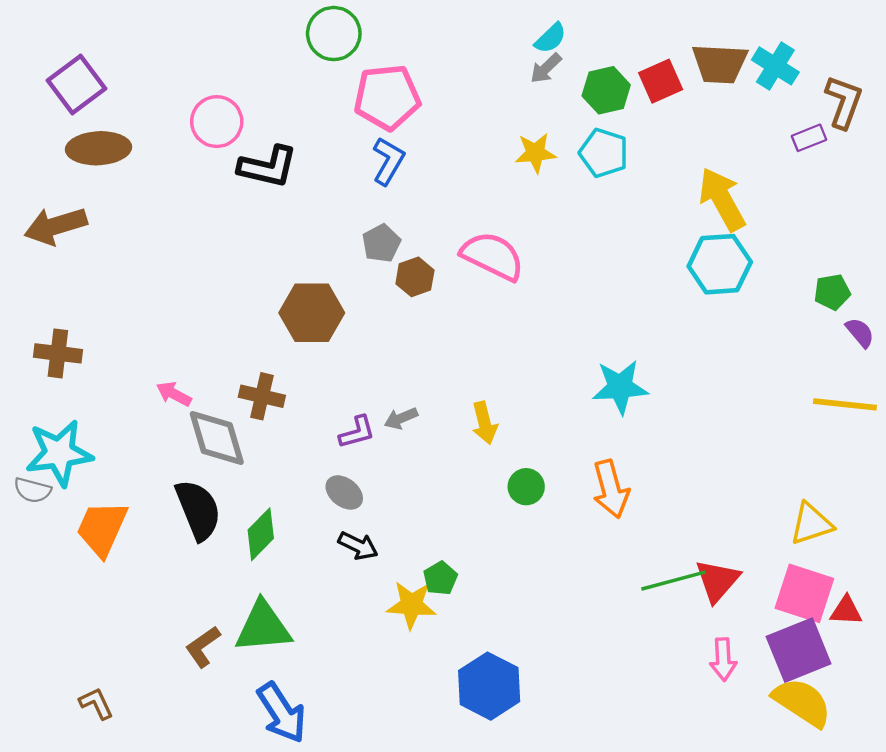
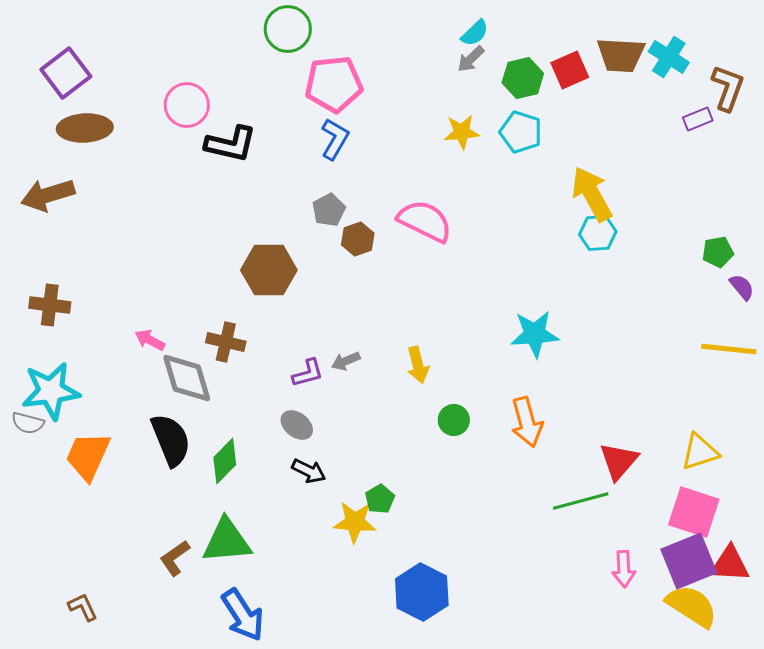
yellow arrow: (722, 199) -> (592, 194), moved
cyan hexagon: (720, 264) -> (598, 233), moved, size x0.7
red triangle: (717, 581) -> (619, 461), moved
red triangle: (846, 611) -> (730, 564), moved, size x1.4

